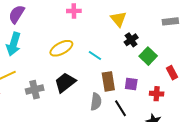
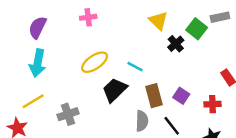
pink cross: (74, 11) -> (88, 17), moved
green square: (148, 56) -> (197, 29), moved
black trapezoid: (65, 83) -> (115, 90), moved
purple square: (131, 84) -> (181, 96), turned 32

